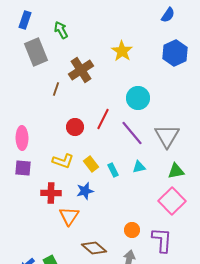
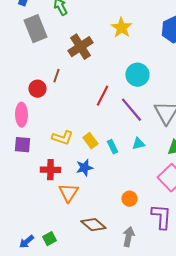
brown line: (56, 89) -> (56, 76), moved
red circle: (75, 127) -> (37, 89), moved
orange circle: (132, 230) -> (129, 199), moved

